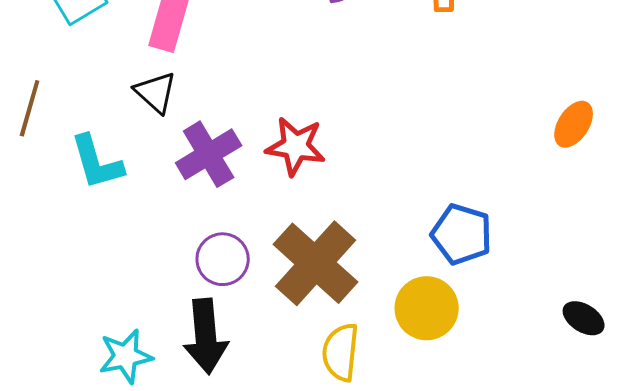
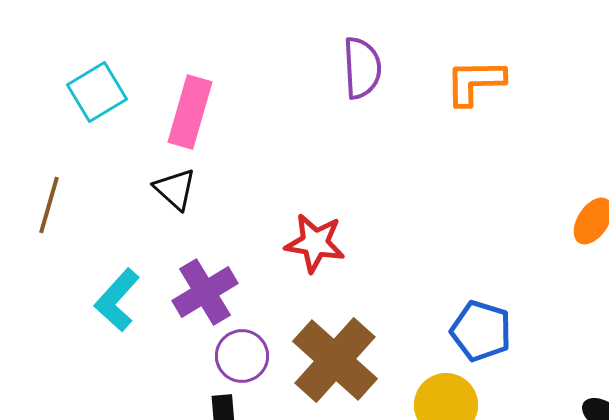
purple cross: (209, 154) -> (205, 292), moved
cyan L-shape: (97, 162) -> (117, 300), moved, turned 58

